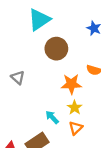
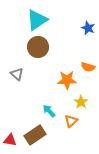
brown circle: (56, 49) -> (38, 47), moved
yellow star: (75, 108) -> (81, 102), moved

